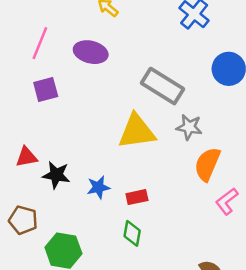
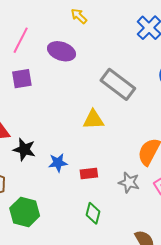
gray star: (189, 127) -> (129, 182), moved
yellow triangle: (137, 131) -> (93, 120), size x0.7
green diamond: (132, 233) -> (93, 213), moved

